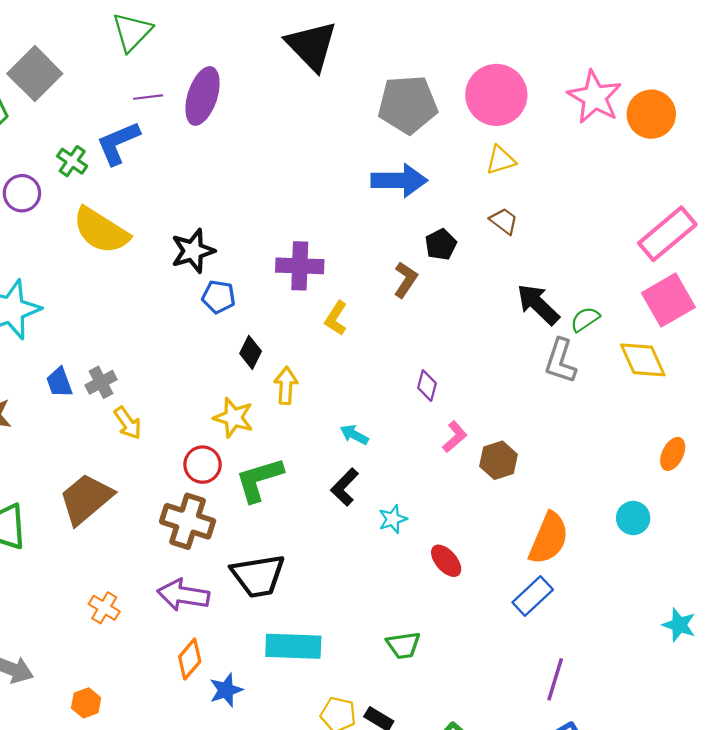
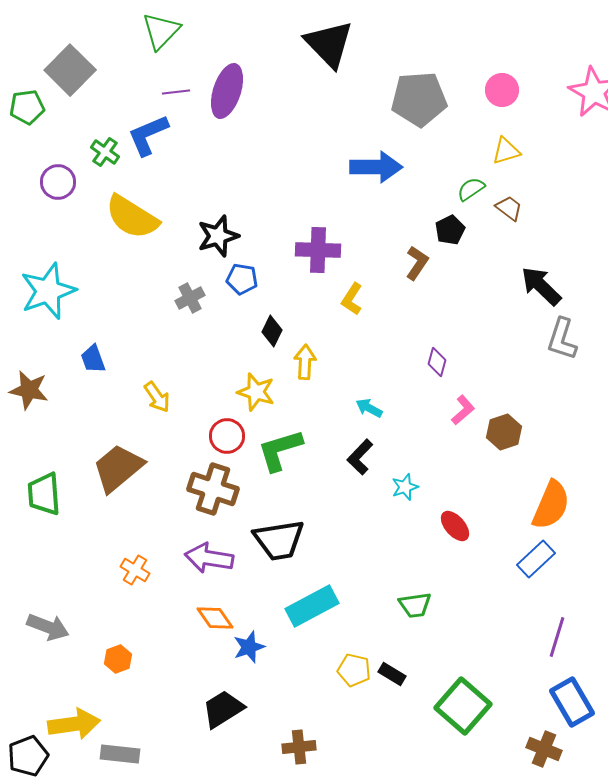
pink circle: (496, 95) -> (502, 90), size x0.6
blue arrow: (399, 180) -> (376, 167), moved
green semicircle: (585, 319) -> (471, 189), moved
gray cross: (101, 382) -> (190, 298), moved
cyan rectangle: (293, 646) -> (312, 606), turned -30
orange diamond: (190, 659) -> (215, 618), turned -75

